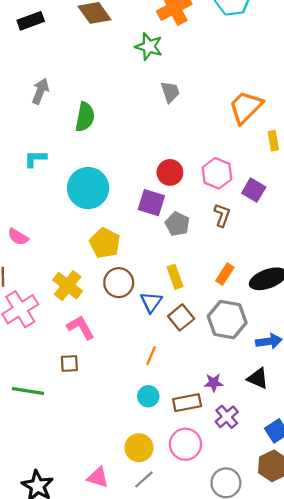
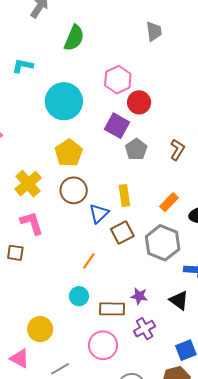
pink hexagon: (217, 173) -> (118, 80), moved
yellow circle: (139, 448) -> (40, 329), moved

